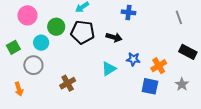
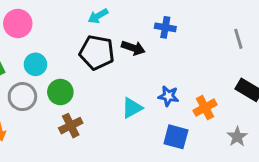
green circle: (56, 27) -> (60, 92), moved
black arrow: (114, 37) -> (133, 48), moved
blue square: (150, 86) -> (176, 137), moved

